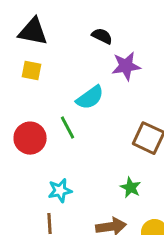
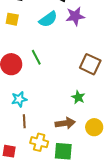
cyan semicircle: (90, 98) -> (48, 19), moved
cyan star: (60, 191) -> (19, 99), moved

